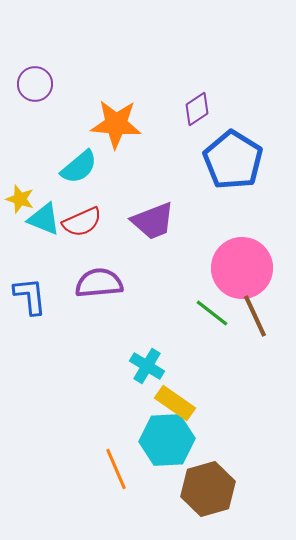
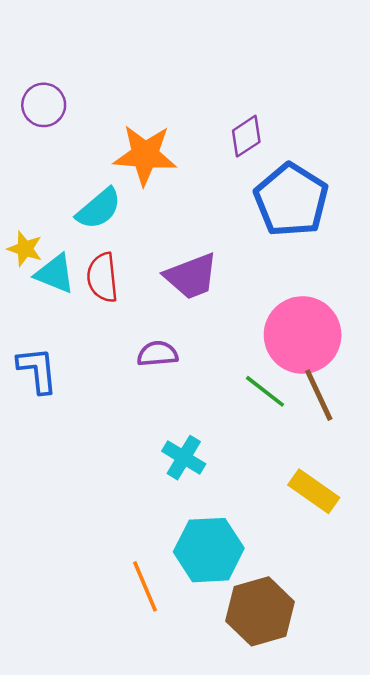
red semicircle: (82, 222) -> (102, 277), turned 108
purple semicircle: (99, 283) -> (157, 354), moved, size x0.7
yellow rectangle: (175, 403) -> (314, 491), moved

